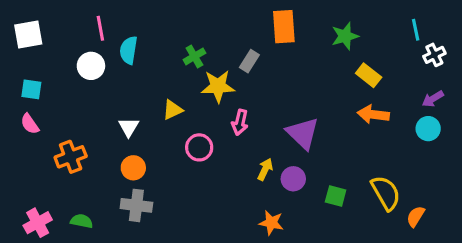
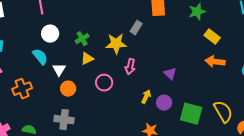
cyan semicircle: (129, 50) -> (40, 57), moved, turned 132
green cross: (194, 56) -> (82, 39), moved
white circle: (91, 66) -> (50, 34), moved
purple triangle: (303, 133) -> (170, 74), size x0.6
orange circle: (133, 168) -> (68, 89), moved
green square: (336, 196) -> (191, 114), size x1.6

